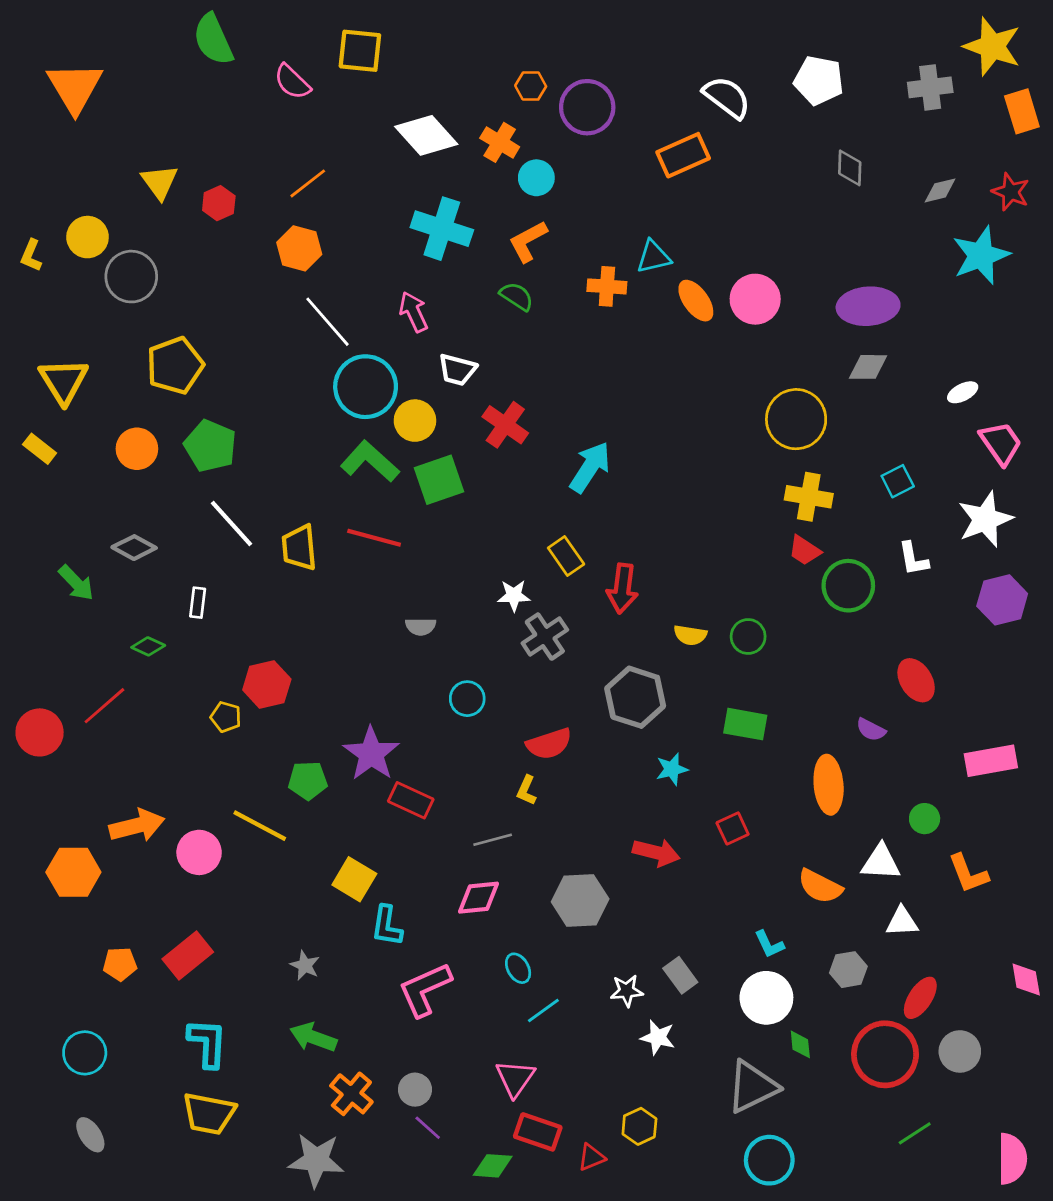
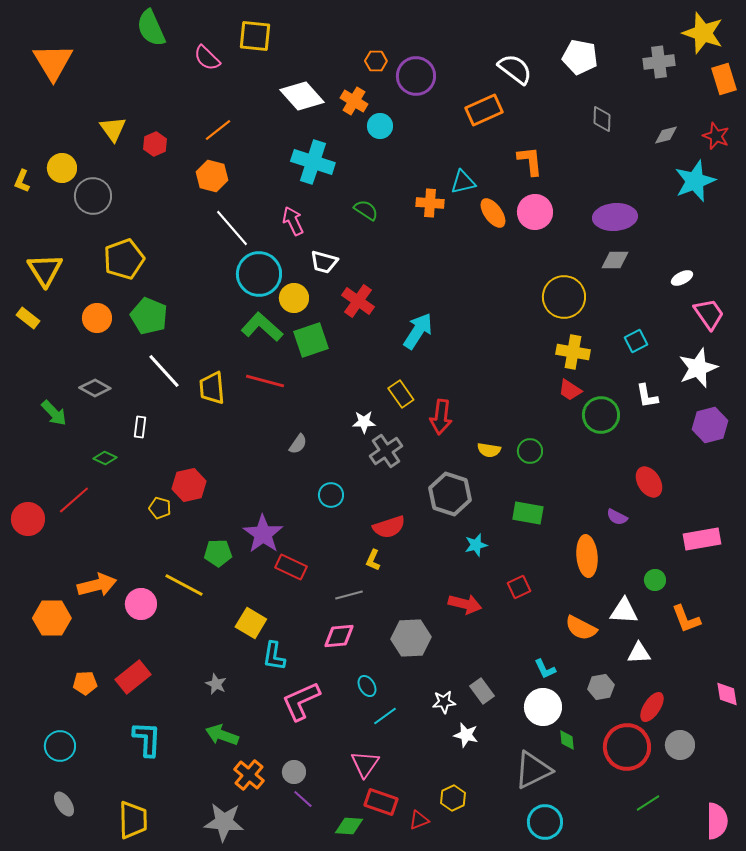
orange L-shape: (528, 241) -> (530, 161), moved, turned 112
gray semicircle: (421, 627) -> (298, 444), turned -55
yellow trapezoid: (209, 1114) -> (133, 820), moved, turned -102

